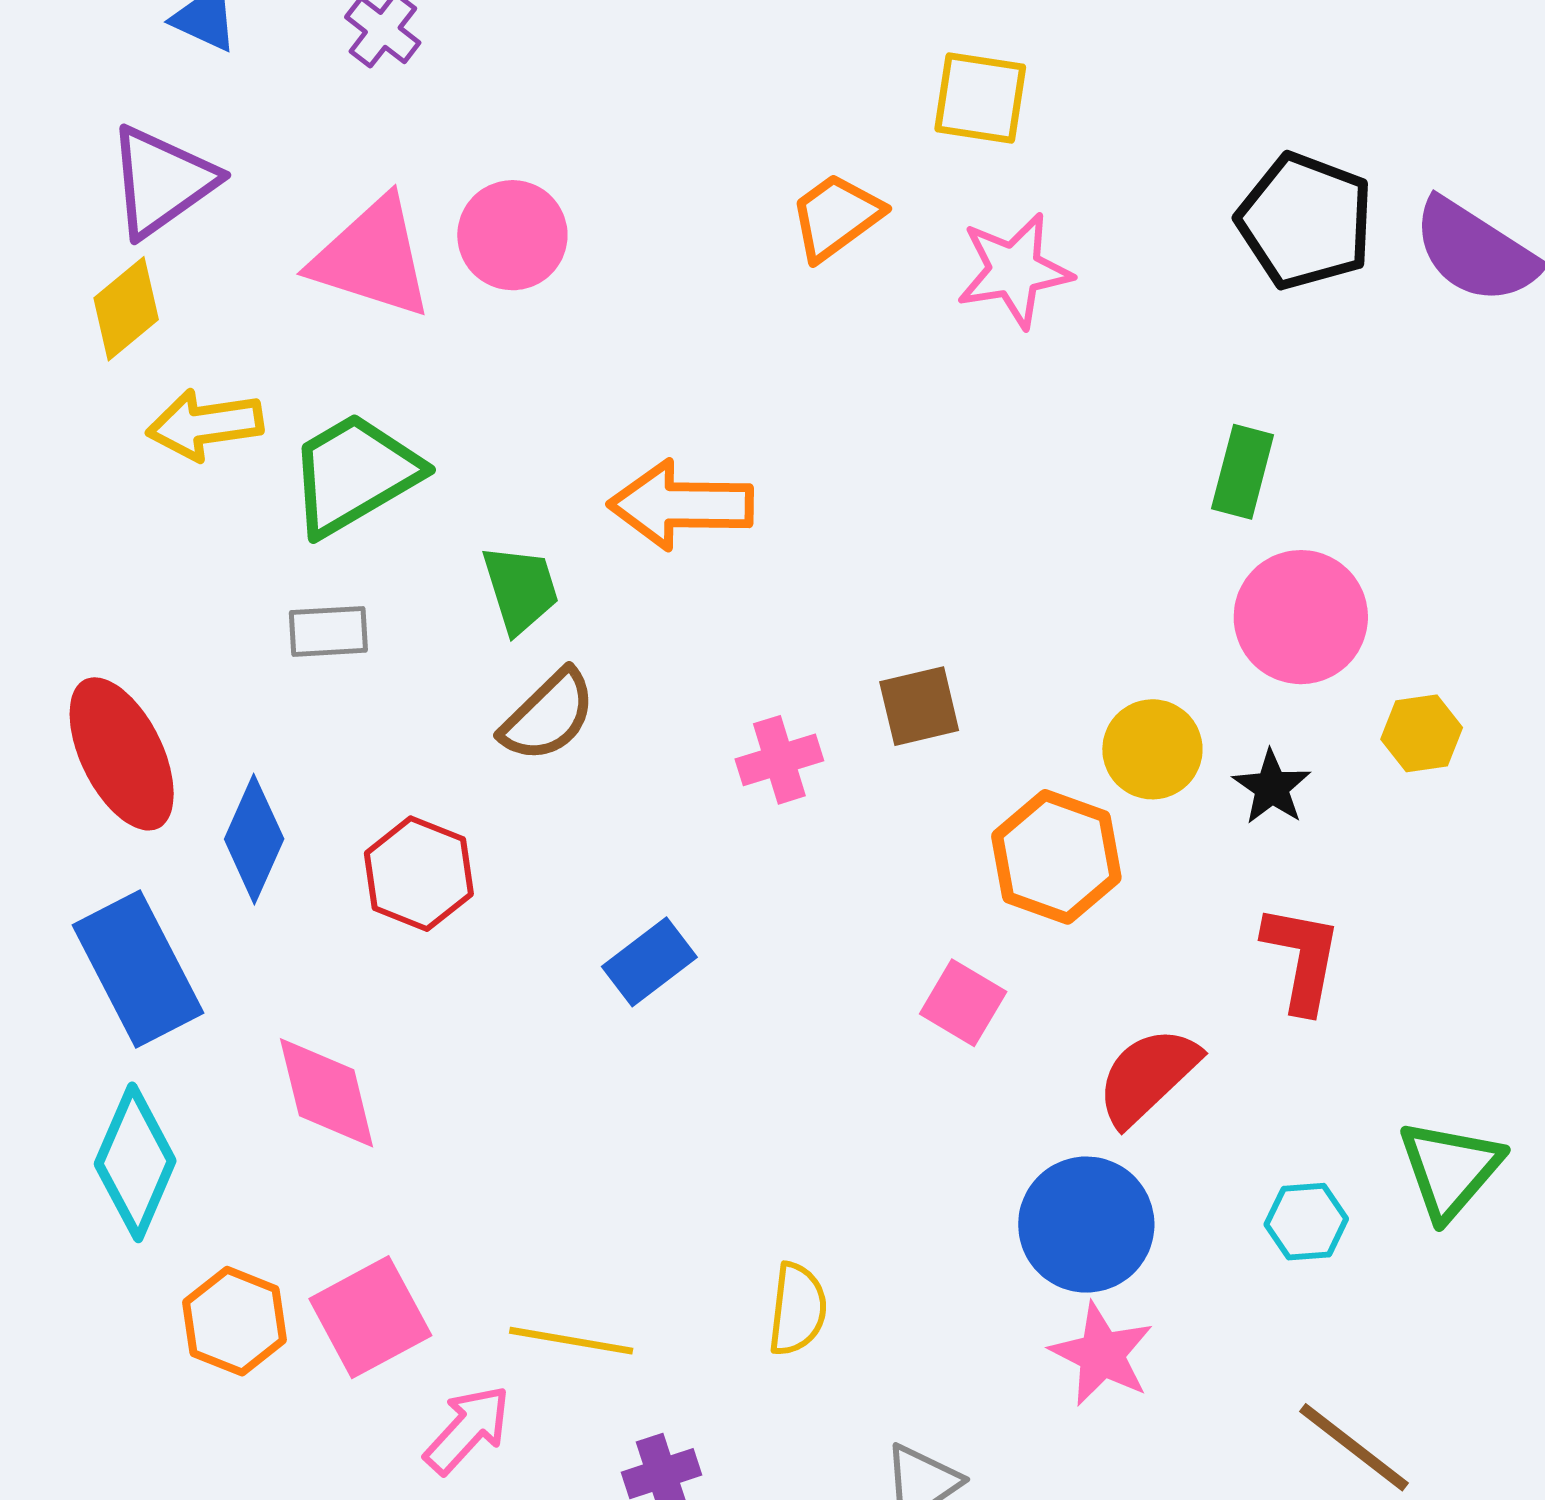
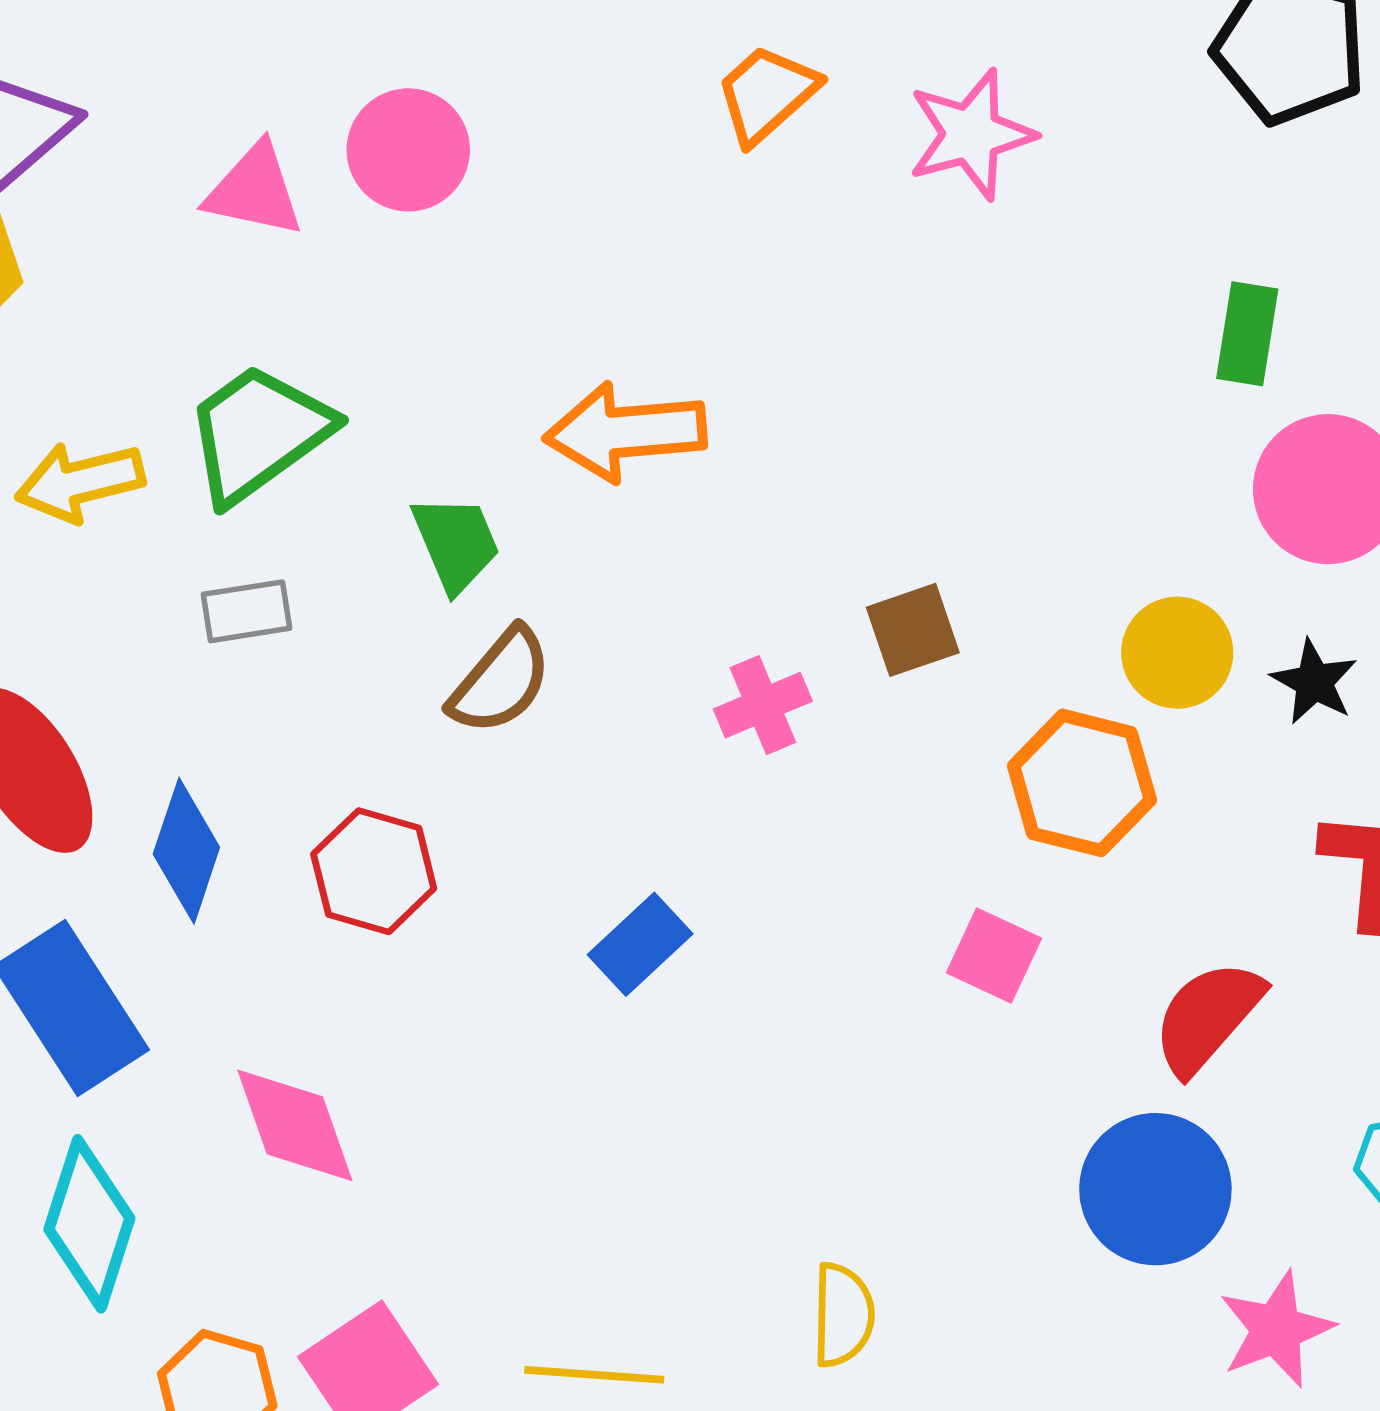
pink triangle: (372, 258) -> (254, 190), size x0.7
yellow arrow: (205, 425) -> (80, 482), moved
pink star: (1102, 1354) -> (1276, 1329), moved, turned 30

